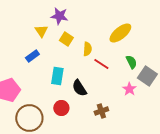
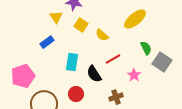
yellow semicircle: (87, 49) -> (102, 35), turned 128
red line: (101, 64) -> (113, 59), moved, turned -63
pink star: (129, 89) -> (134, 75), moved

